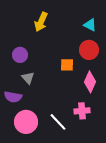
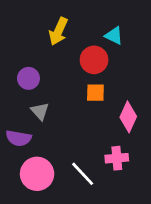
cyan triangle: (90, 25) -> (114, 36), moved
red circle: (89, 50) -> (94, 60), moved

